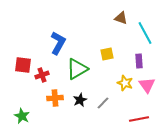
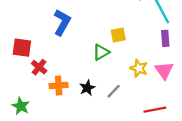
purple rectangle: (139, 61) -> (165, 38), moved
green triangle: (77, 69) -> (101, 52), moved, size x0.7
red cross: (42, 75) -> (39, 67), moved, turned -32

